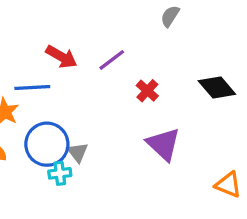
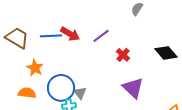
blue line: (32, 87) -> (51, 36), moved

